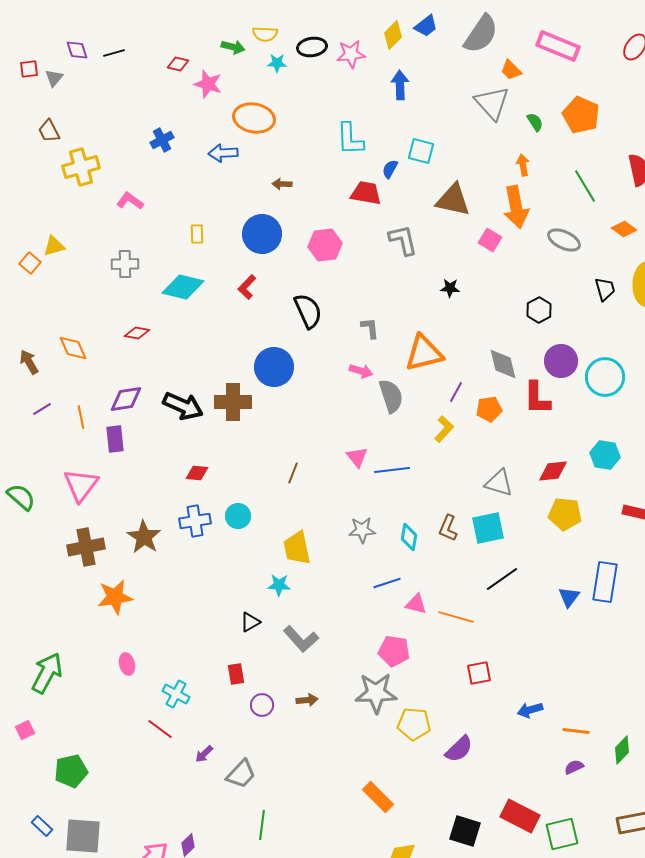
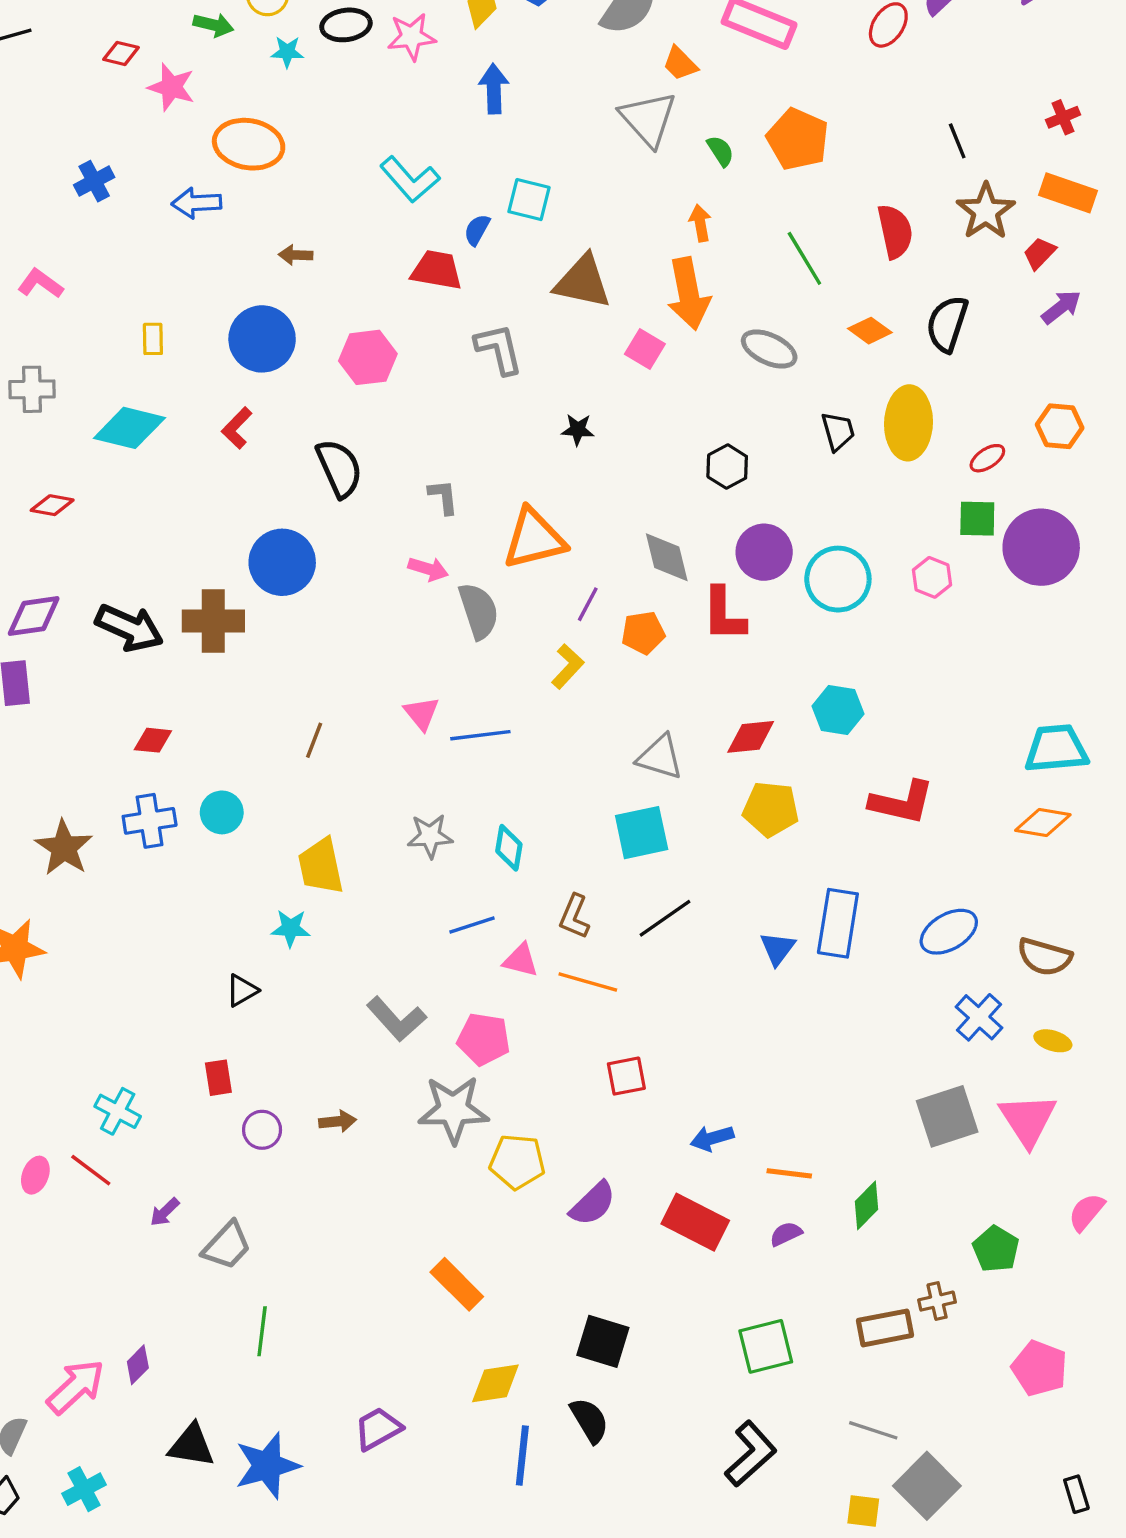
cyan L-shape: (350, 139) -> (410, 179), turned -39
brown L-shape: (448, 528) -> (574, 917), moved
gray L-shape: (301, 639) -> (396, 1019), moved
pink ellipse: (127, 664) -> (35, 1175), moved, turned 35
red rectangle: (520, 816) -> (695, 1222), moved

